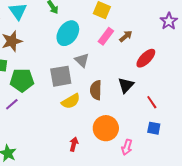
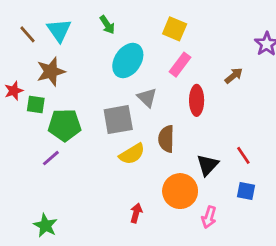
brown arrow: (126, 36) -> (234, 76), moved
red ellipse: (146, 58) -> (197, 100), moved, turned -45
black triangle: (126, 85) -> (208, 165), moved

